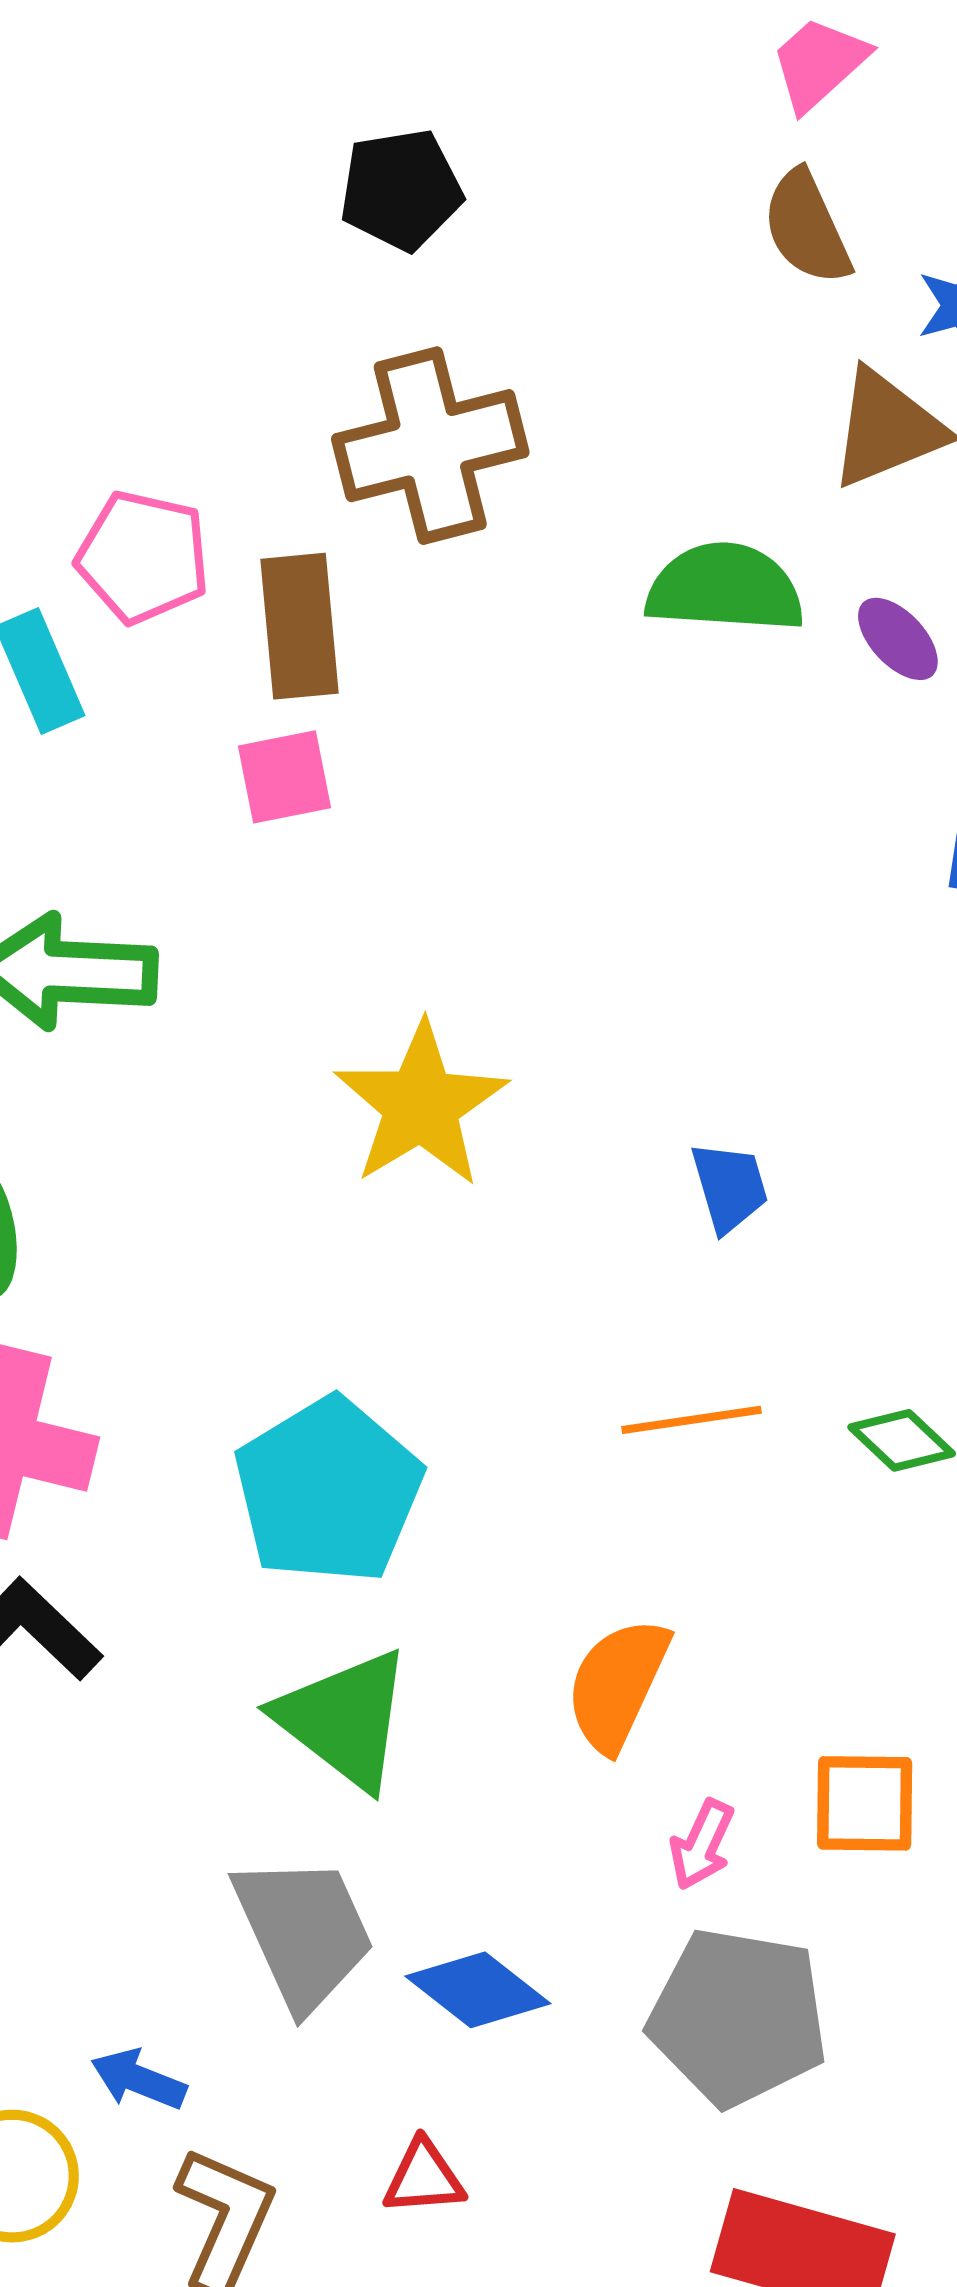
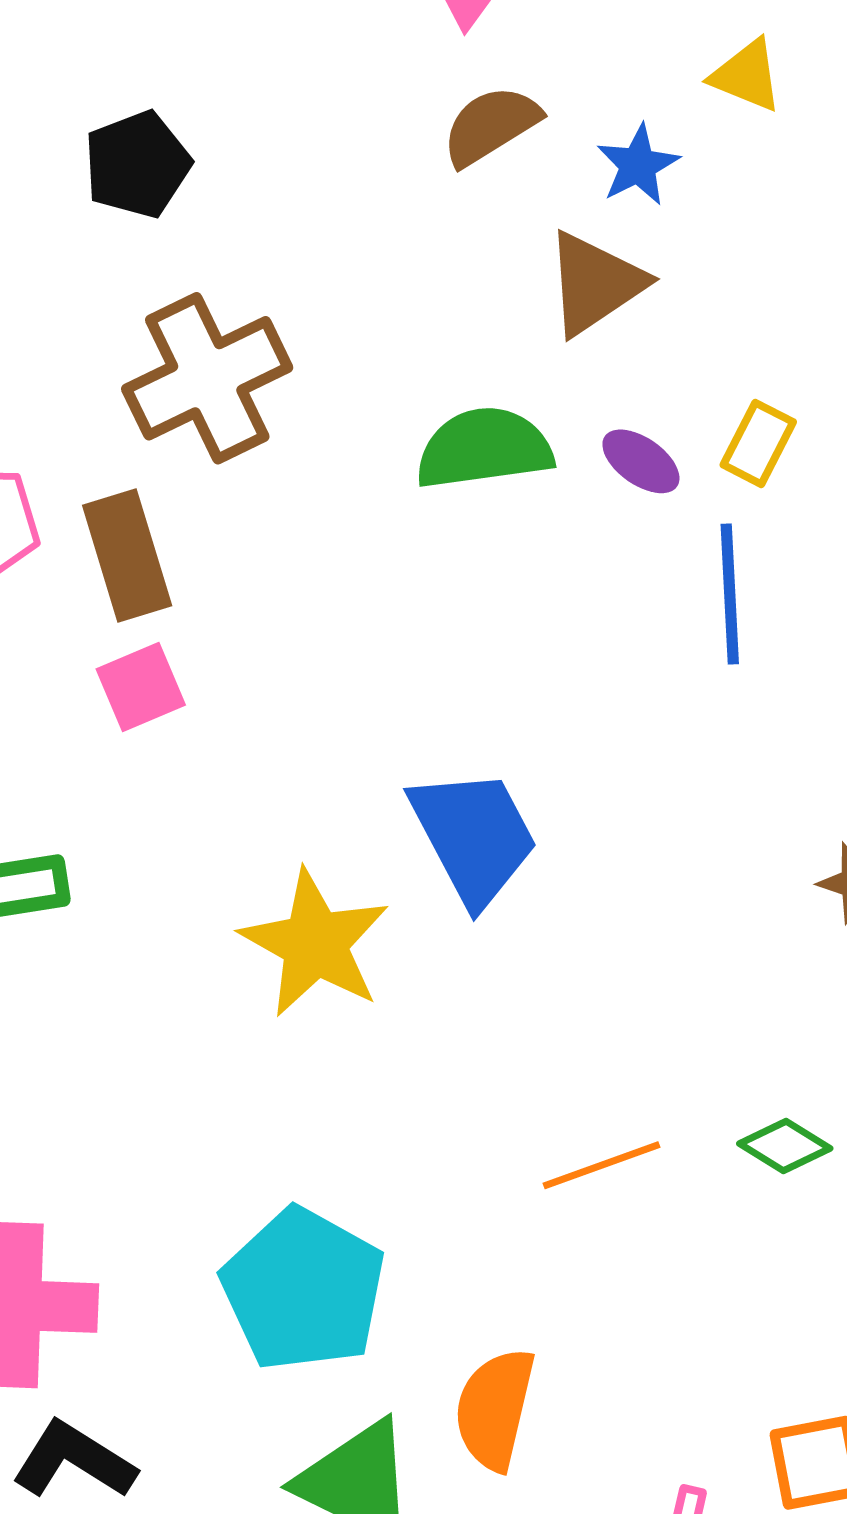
brown semicircle: (807, 227) -> (491, 126), turned 94
blue trapezoid: (729, 1187) -> (474, 836), moved, size x1.8
orange semicircle: (617, 1684) -> (495, 1409), moved

